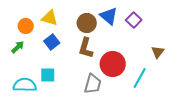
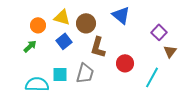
purple square: (134, 20) -> (159, 32), moved
brown circle: (87, 23) -> (86, 23), moved
red circle: (113, 64) -> (125, 63), size x0.7
gray trapezoid: (93, 84) -> (85, 73), moved

